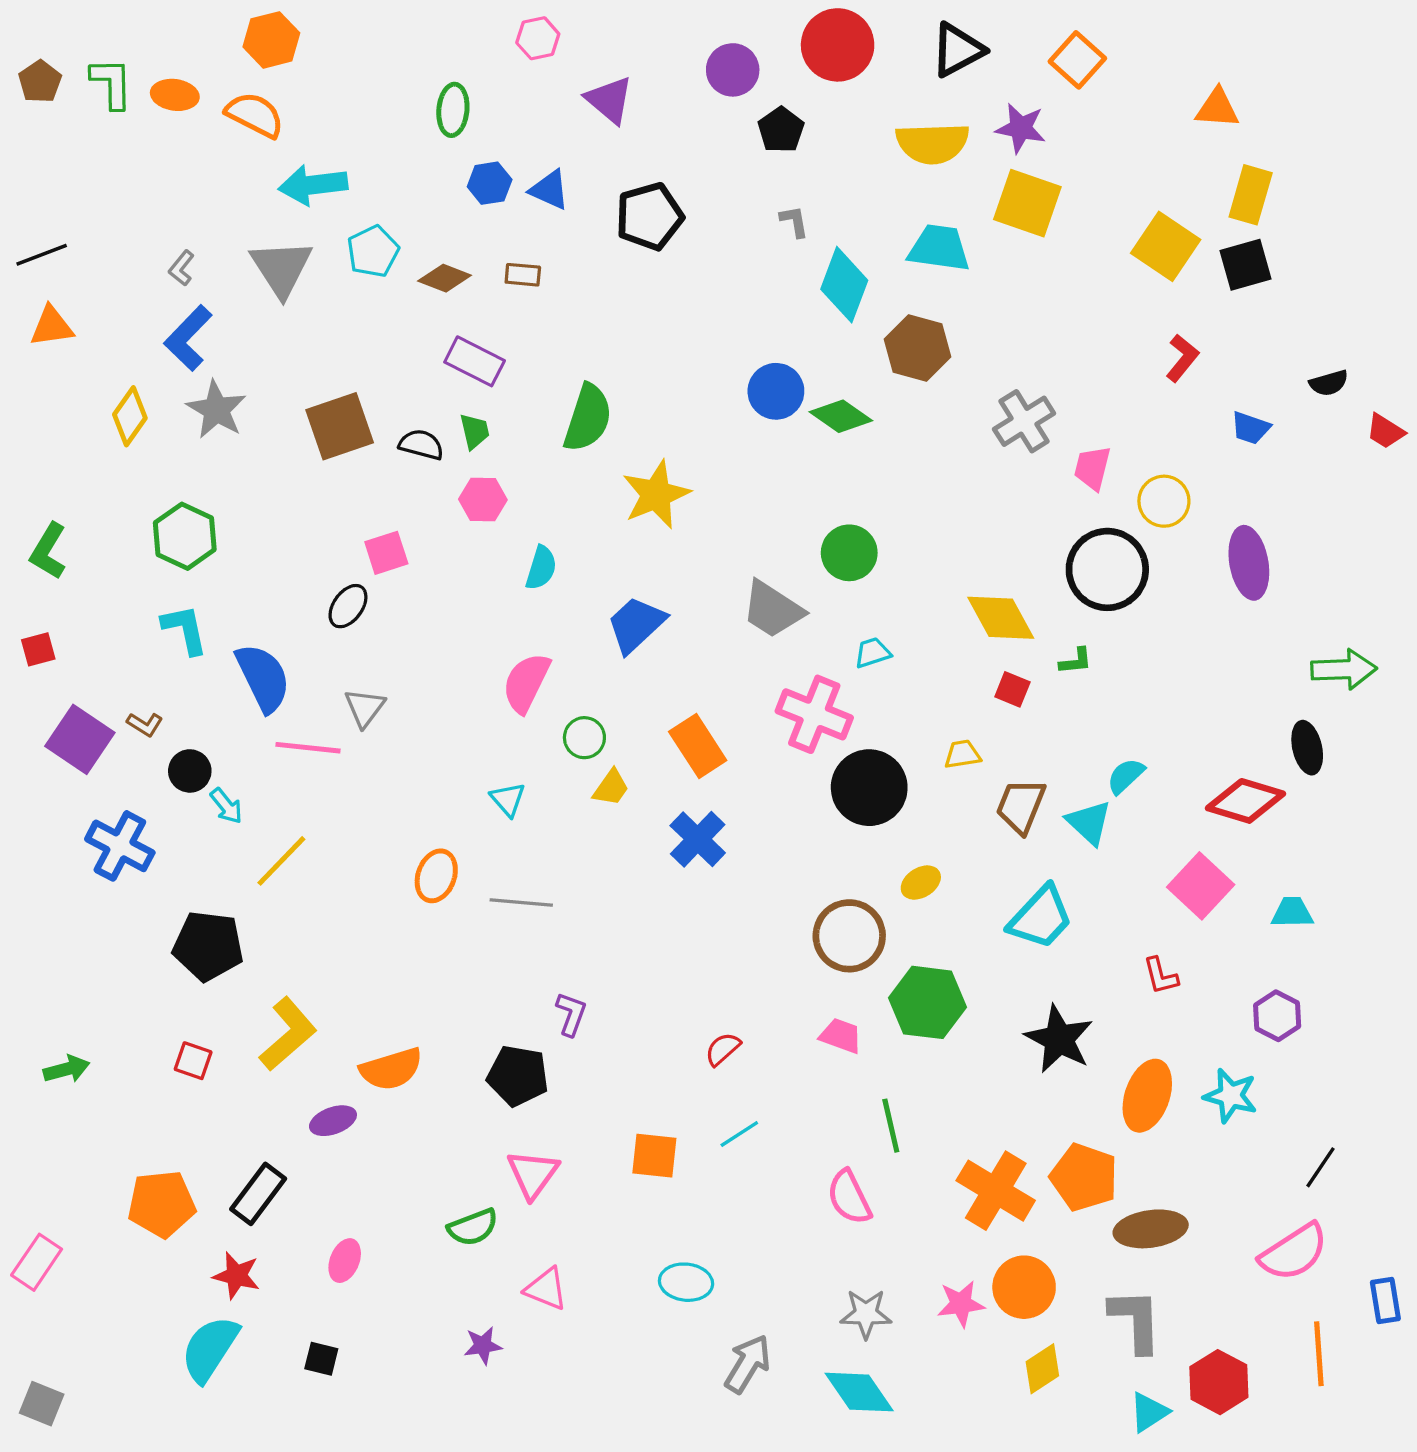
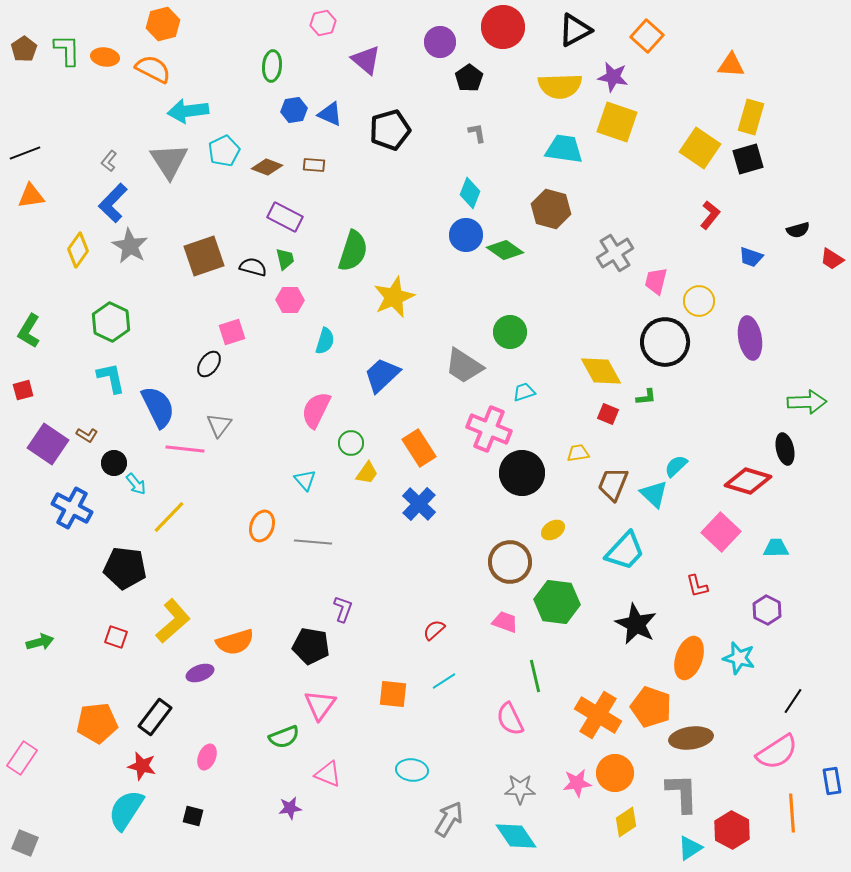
cyan diamond: (844, 285) -> (470, 193), moved, size x0.7

